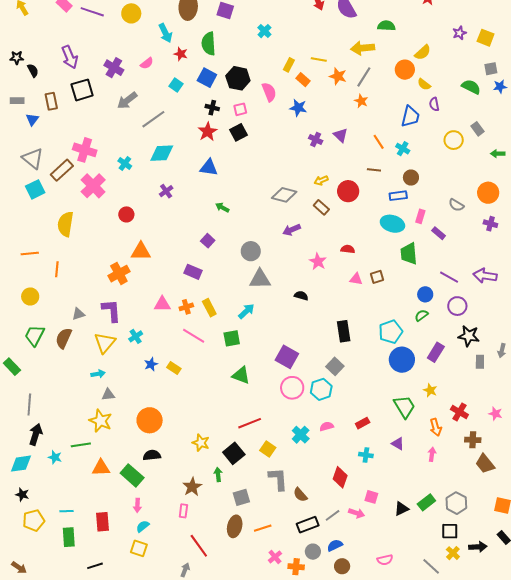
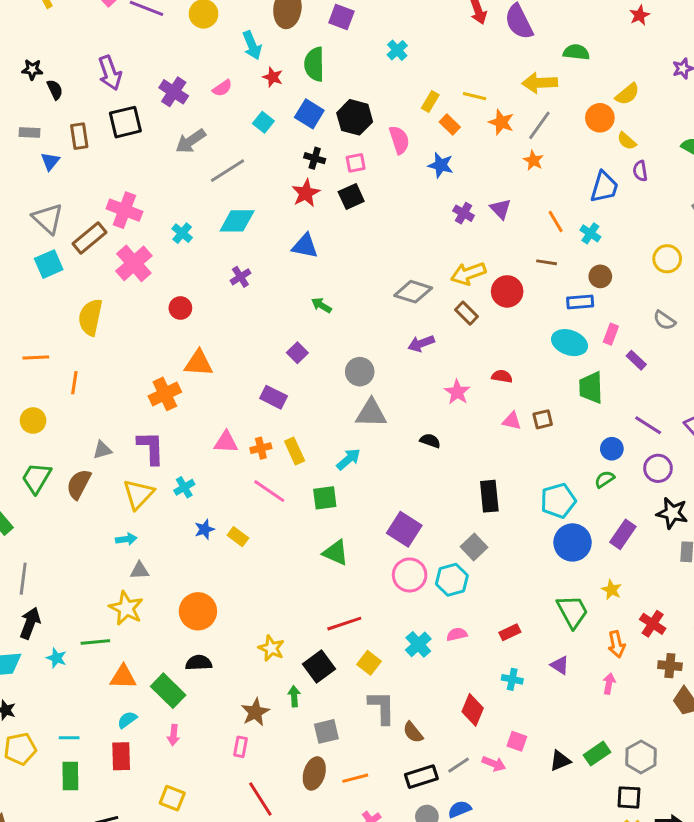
yellow circle: (454, 140) -> (667, 259), moved
yellow arrow: (321, 180) -> (468, 274), size x1.6
cyan semicircle: (143, 526) -> (127, 720), moved

